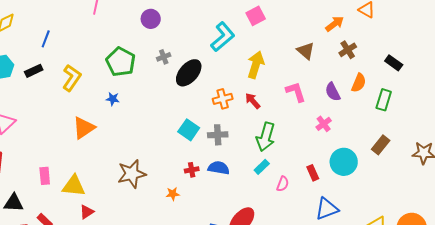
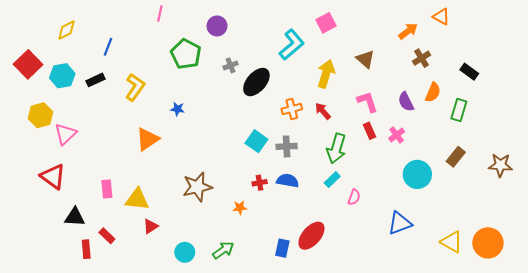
brown triangle: (306, 51) -> (365, 59), moved
green pentagon: (121, 62) -> (186, 54), moved
red rectangle: (313, 173) -> (370, 131), moved

